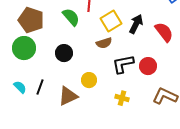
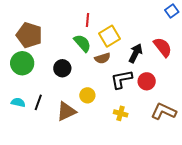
green semicircle: (71, 17) -> (82, 43), moved
black arrow: (136, 24) -> (136, 53), moved
cyan semicircle: (20, 87) -> (18, 102), turned -32

